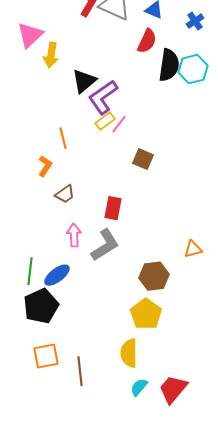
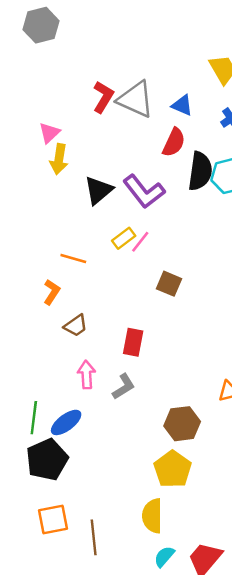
pink triangle: (30, 35) -> (49, 133), moved, size x0.7
purple L-shape: (103, 97) -> (144, 191), moved, turned -93
orange line: (63, 138) -> (73, 259), turned -60
gray L-shape: (105, 245) -> (124, 387), size x0.7

